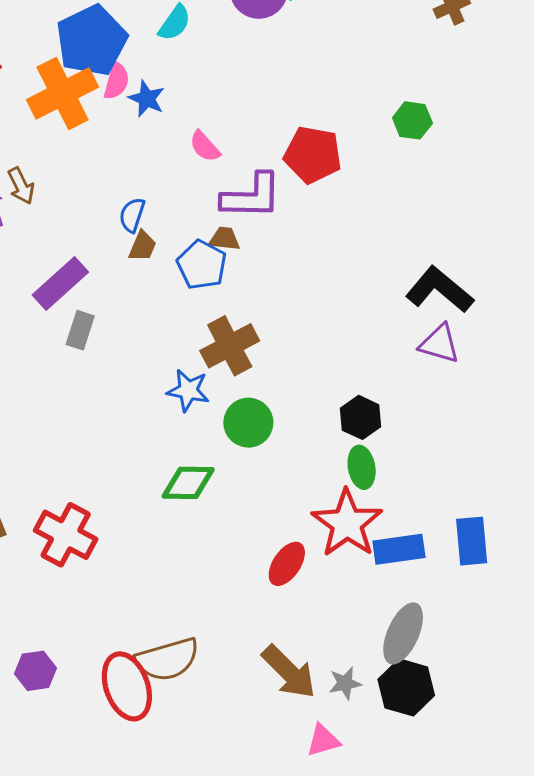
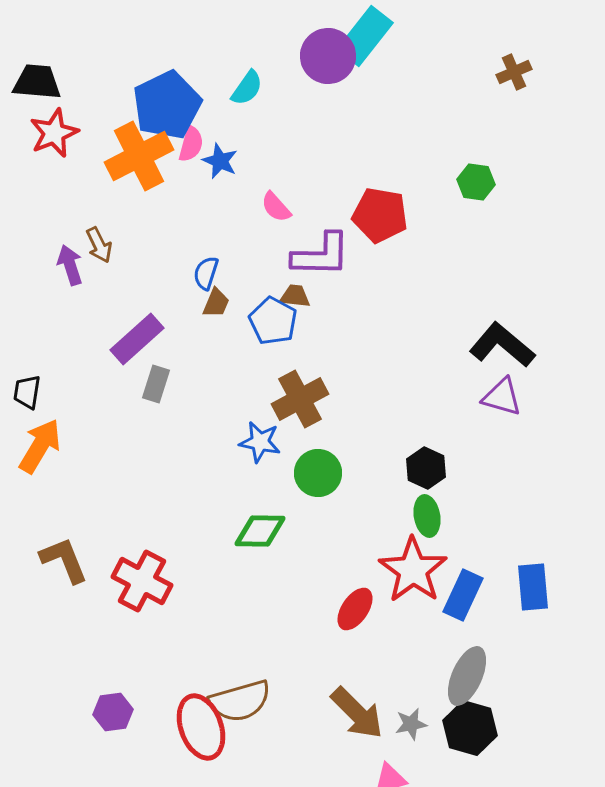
blue rectangle: (399, 549) -> (463, 595), turned -57

